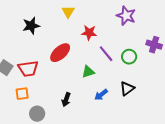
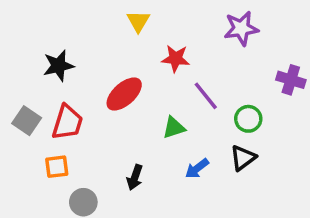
purple star: (126, 16) -> (241, 28), turned -30
black star: (31, 26) -> (59, 66), moved
green circle: (129, 57) -> (248, 119), moved
red trapezoid: (28, 69) -> (67, 122), turned -65

